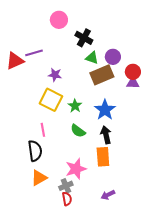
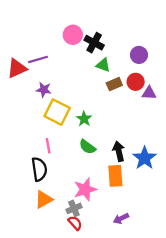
pink circle: (59, 20) -> (73, 35), moved
purple circle: (113, 57) -> (139, 55), moved
red circle: (133, 72) -> (136, 82), moved
purple star: (55, 75) -> (44, 90), moved
brown rectangle: (102, 75) -> (114, 84), size x0.6
blue star: (105, 110) -> (145, 158), moved
red semicircle: (67, 199) -> (75, 223), turned -32

